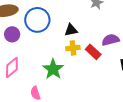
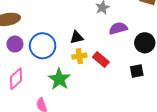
blue circle: (37, 20) -> (43, 46), moved
purple semicircle: (111, 40) -> (118, 28), moved

